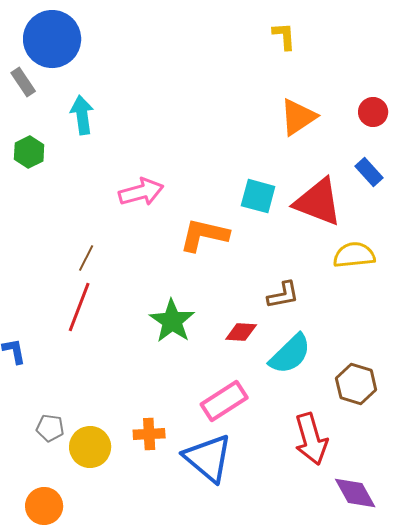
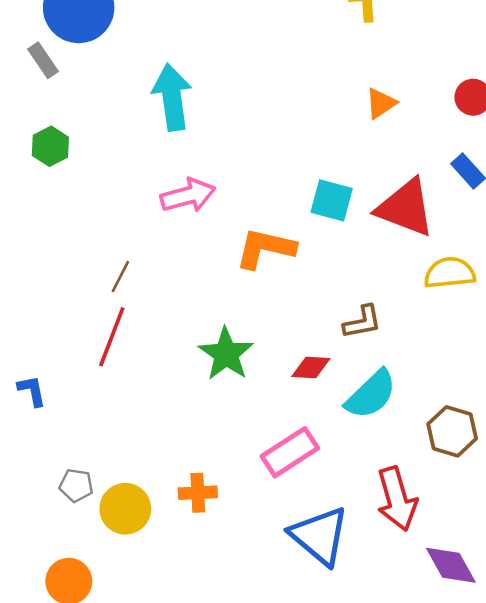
cyan arrow: (82, 115) -> (172, 97), moved, size x1.4
orange triangle: (298, 117) -> (381, 103), size x0.7
blue triangle: (208, 458) -> (319, 536), moved

